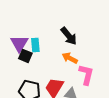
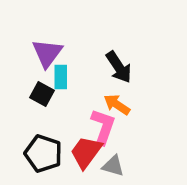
purple triangle: (19, 43) -> (47, 53), moved
pink L-shape: (86, 75) -> (103, 127), moved

